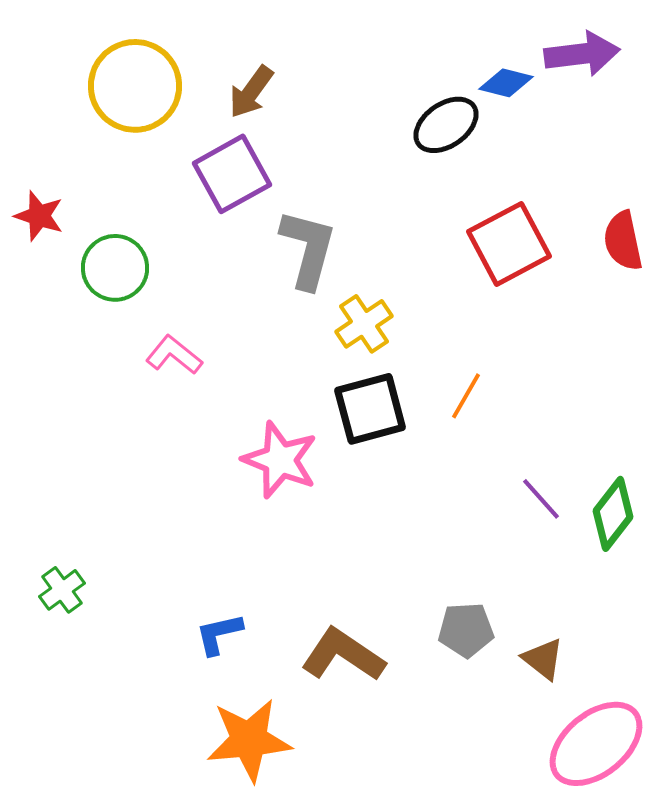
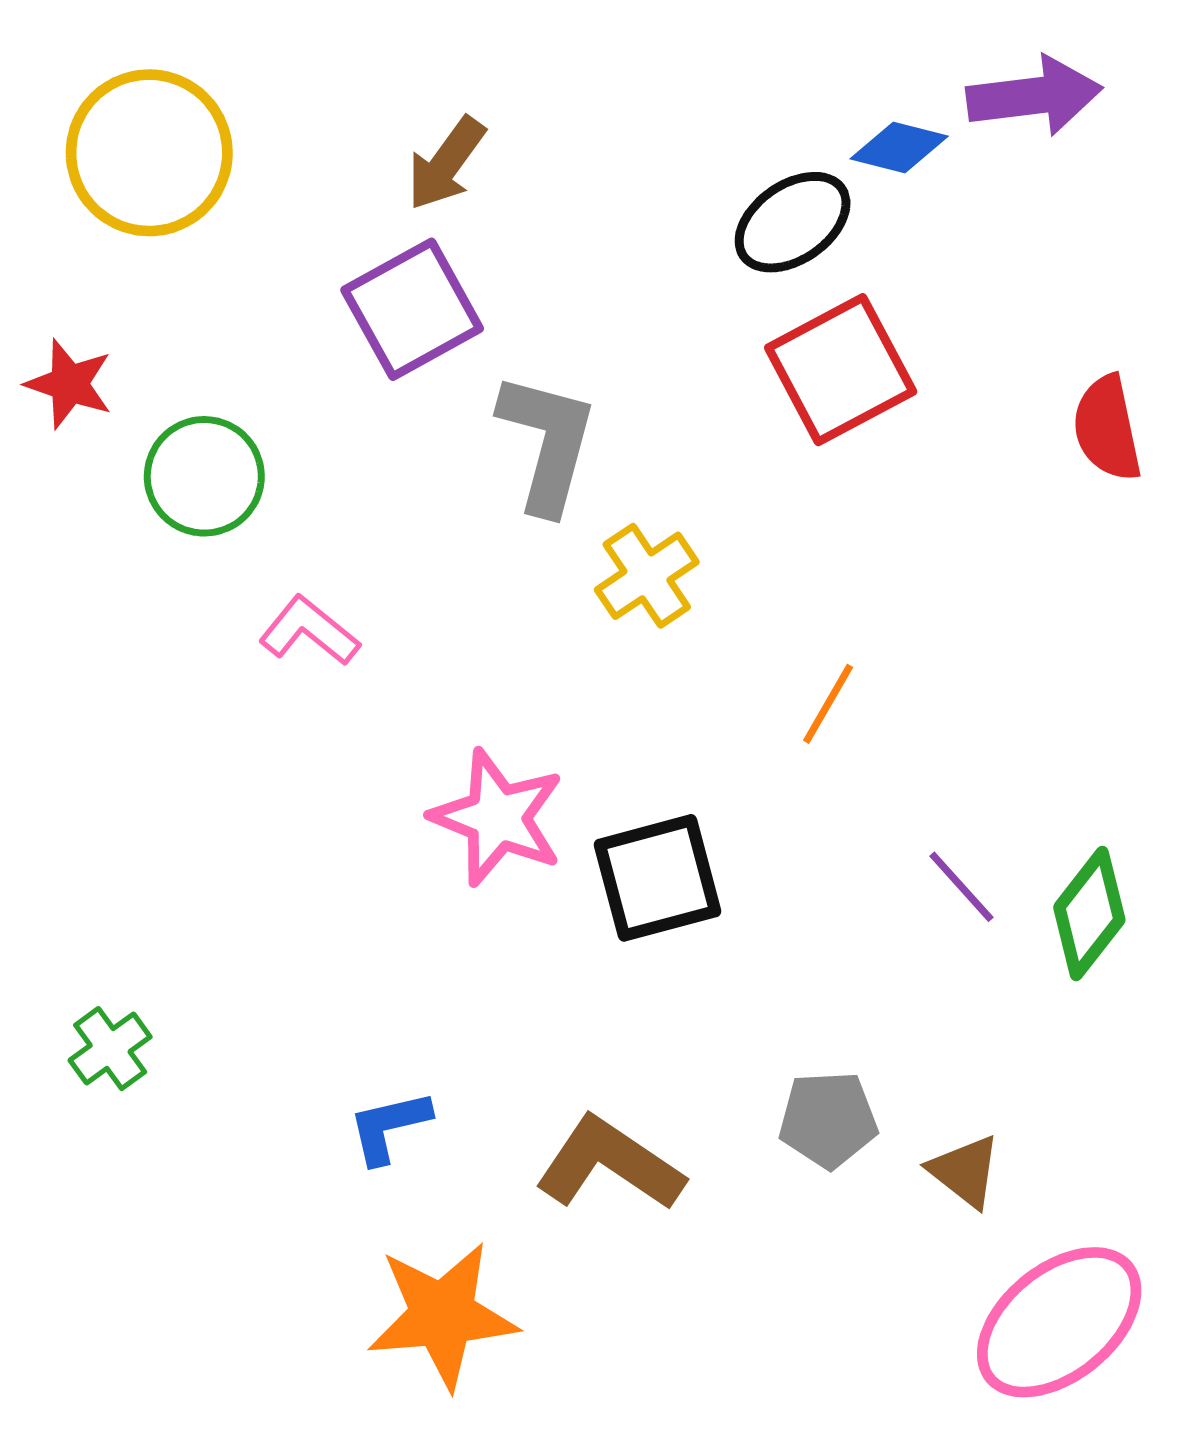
yellow circle: (135, 86) -> (149, 153), moved
red square: (509, 244) -> (841, 370), moved
black square: (370, 409) -> (657, 878), moved

